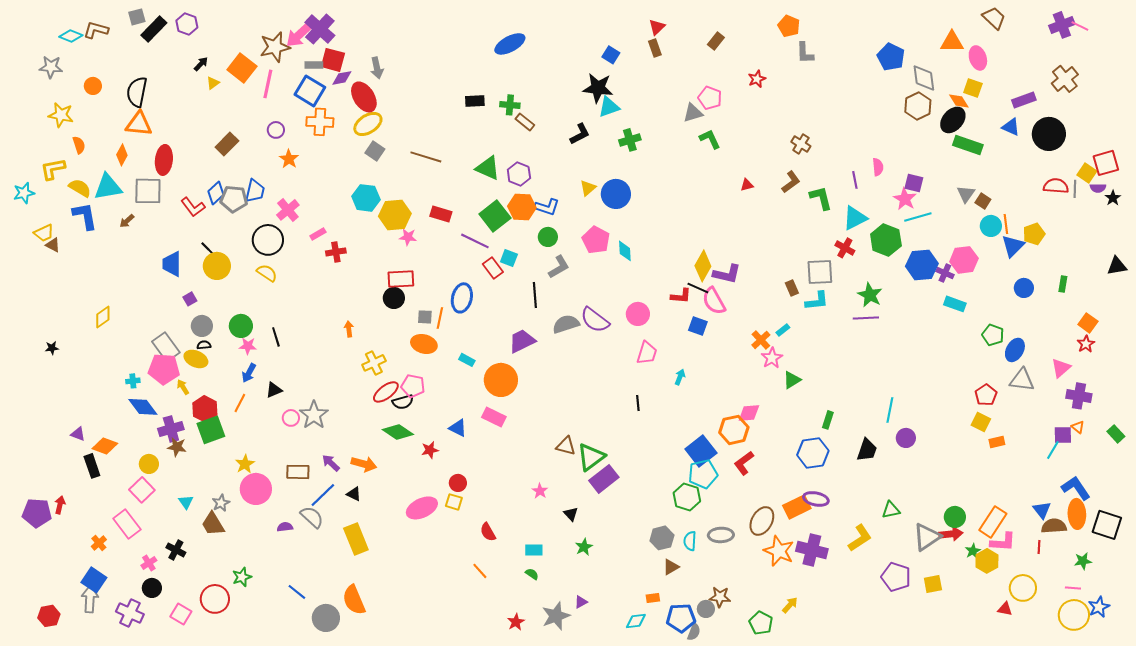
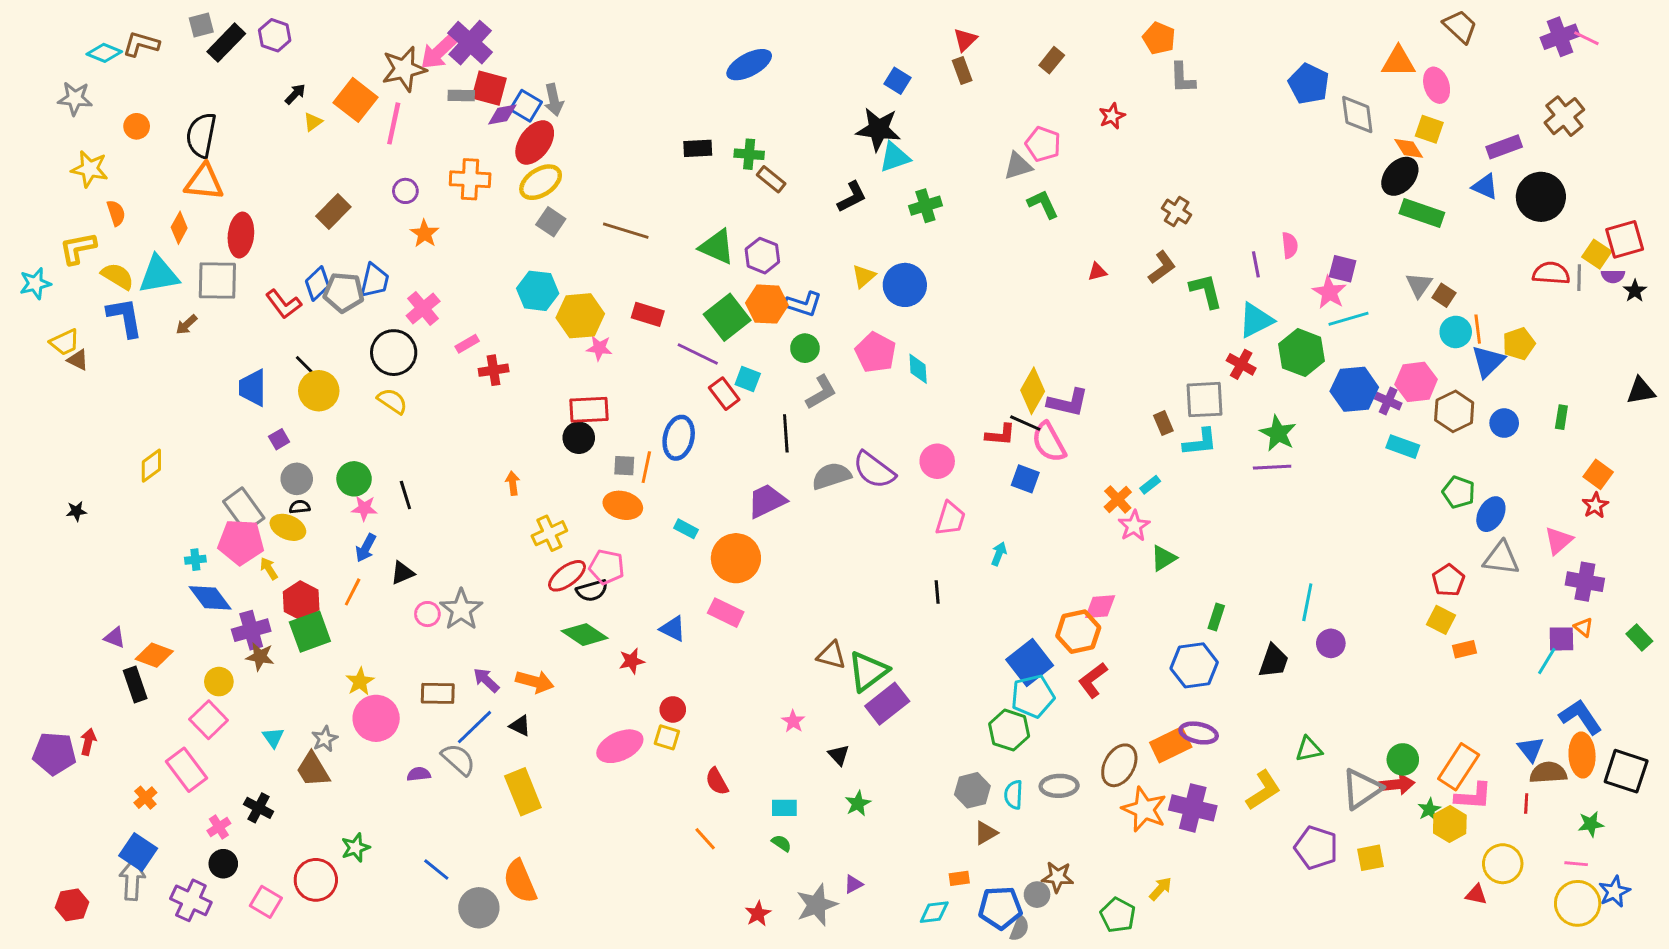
blue square: (310, 91) -> (526, 106), moved, size x0.7
red ellipse: (364, 97) -> (535, 142), turned 68
brown hexagon: (918, 106) -> (1454, 411), moved

